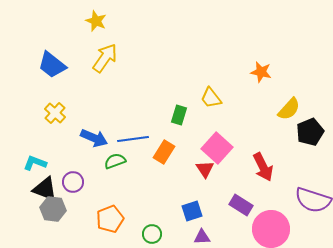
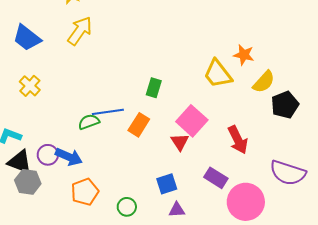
orange star: (261, 72) -> (244, 55), moved
yellow trapezoid: (211, 98) -> (218, 74), moved, size x1.4
blue arrow: (94, 138) -> (69, 157), moved
green semicircle: (115, 161) -> (89, 122), moved

